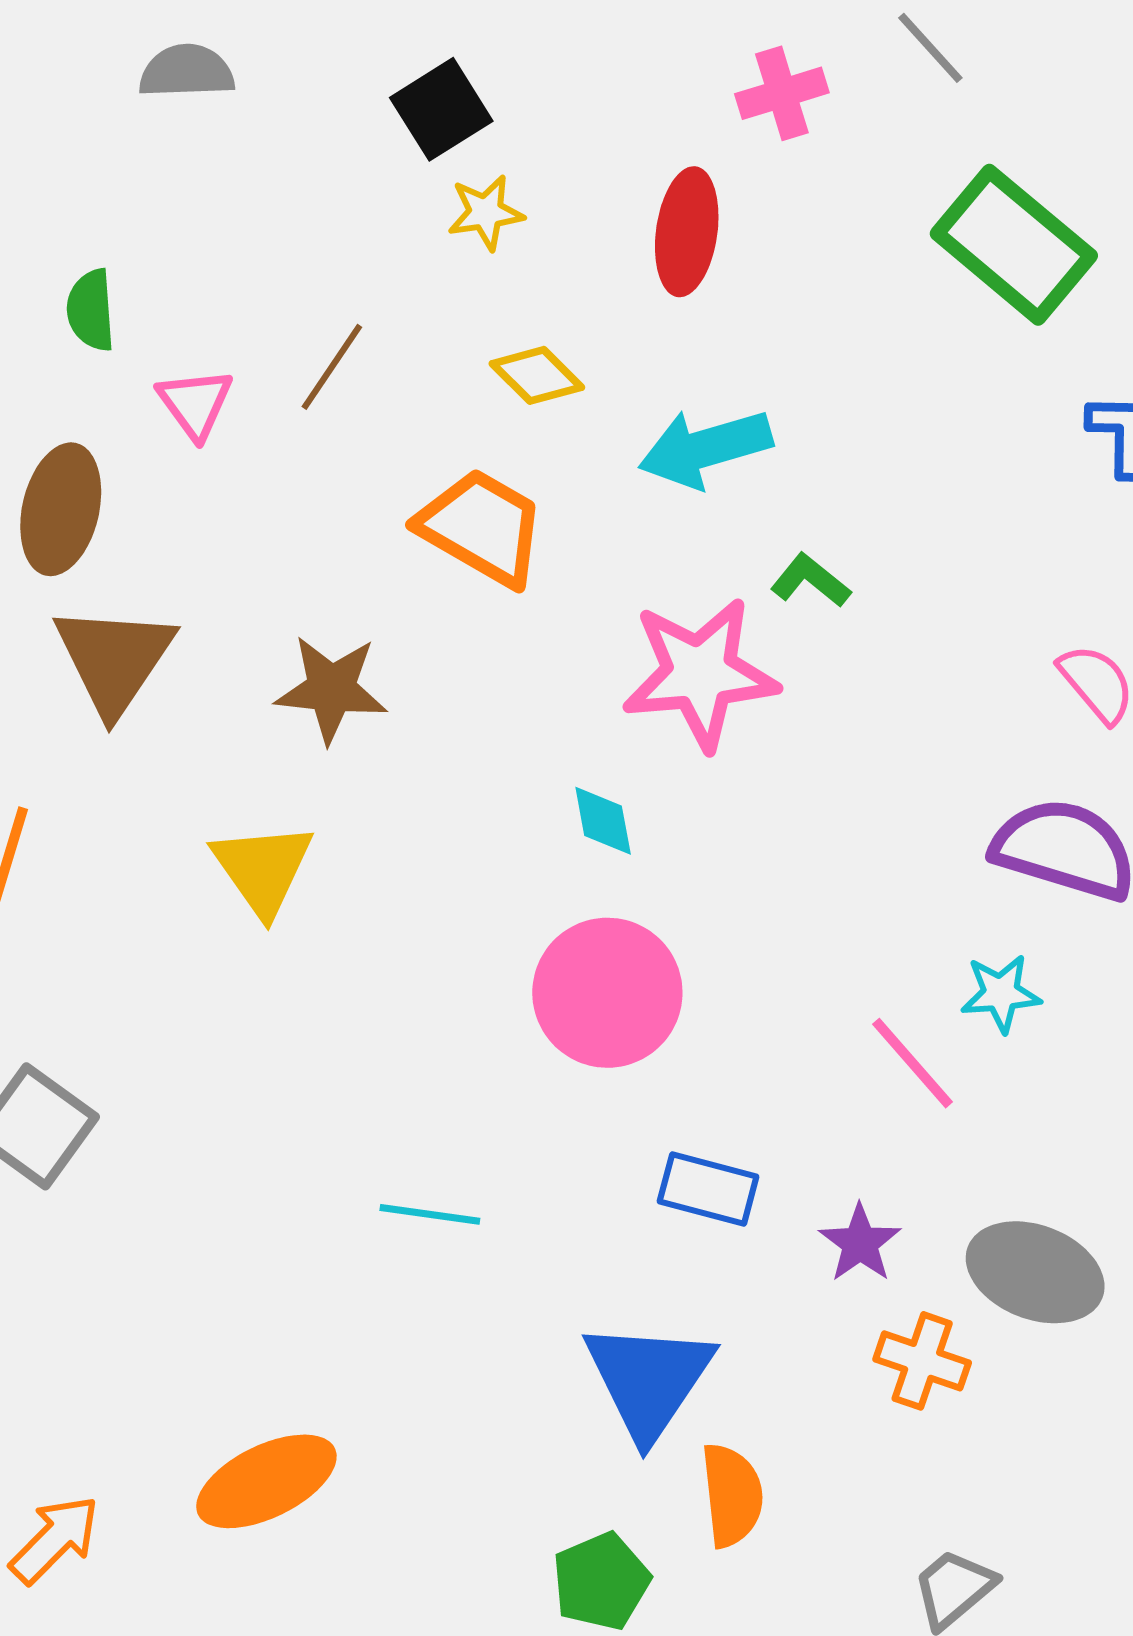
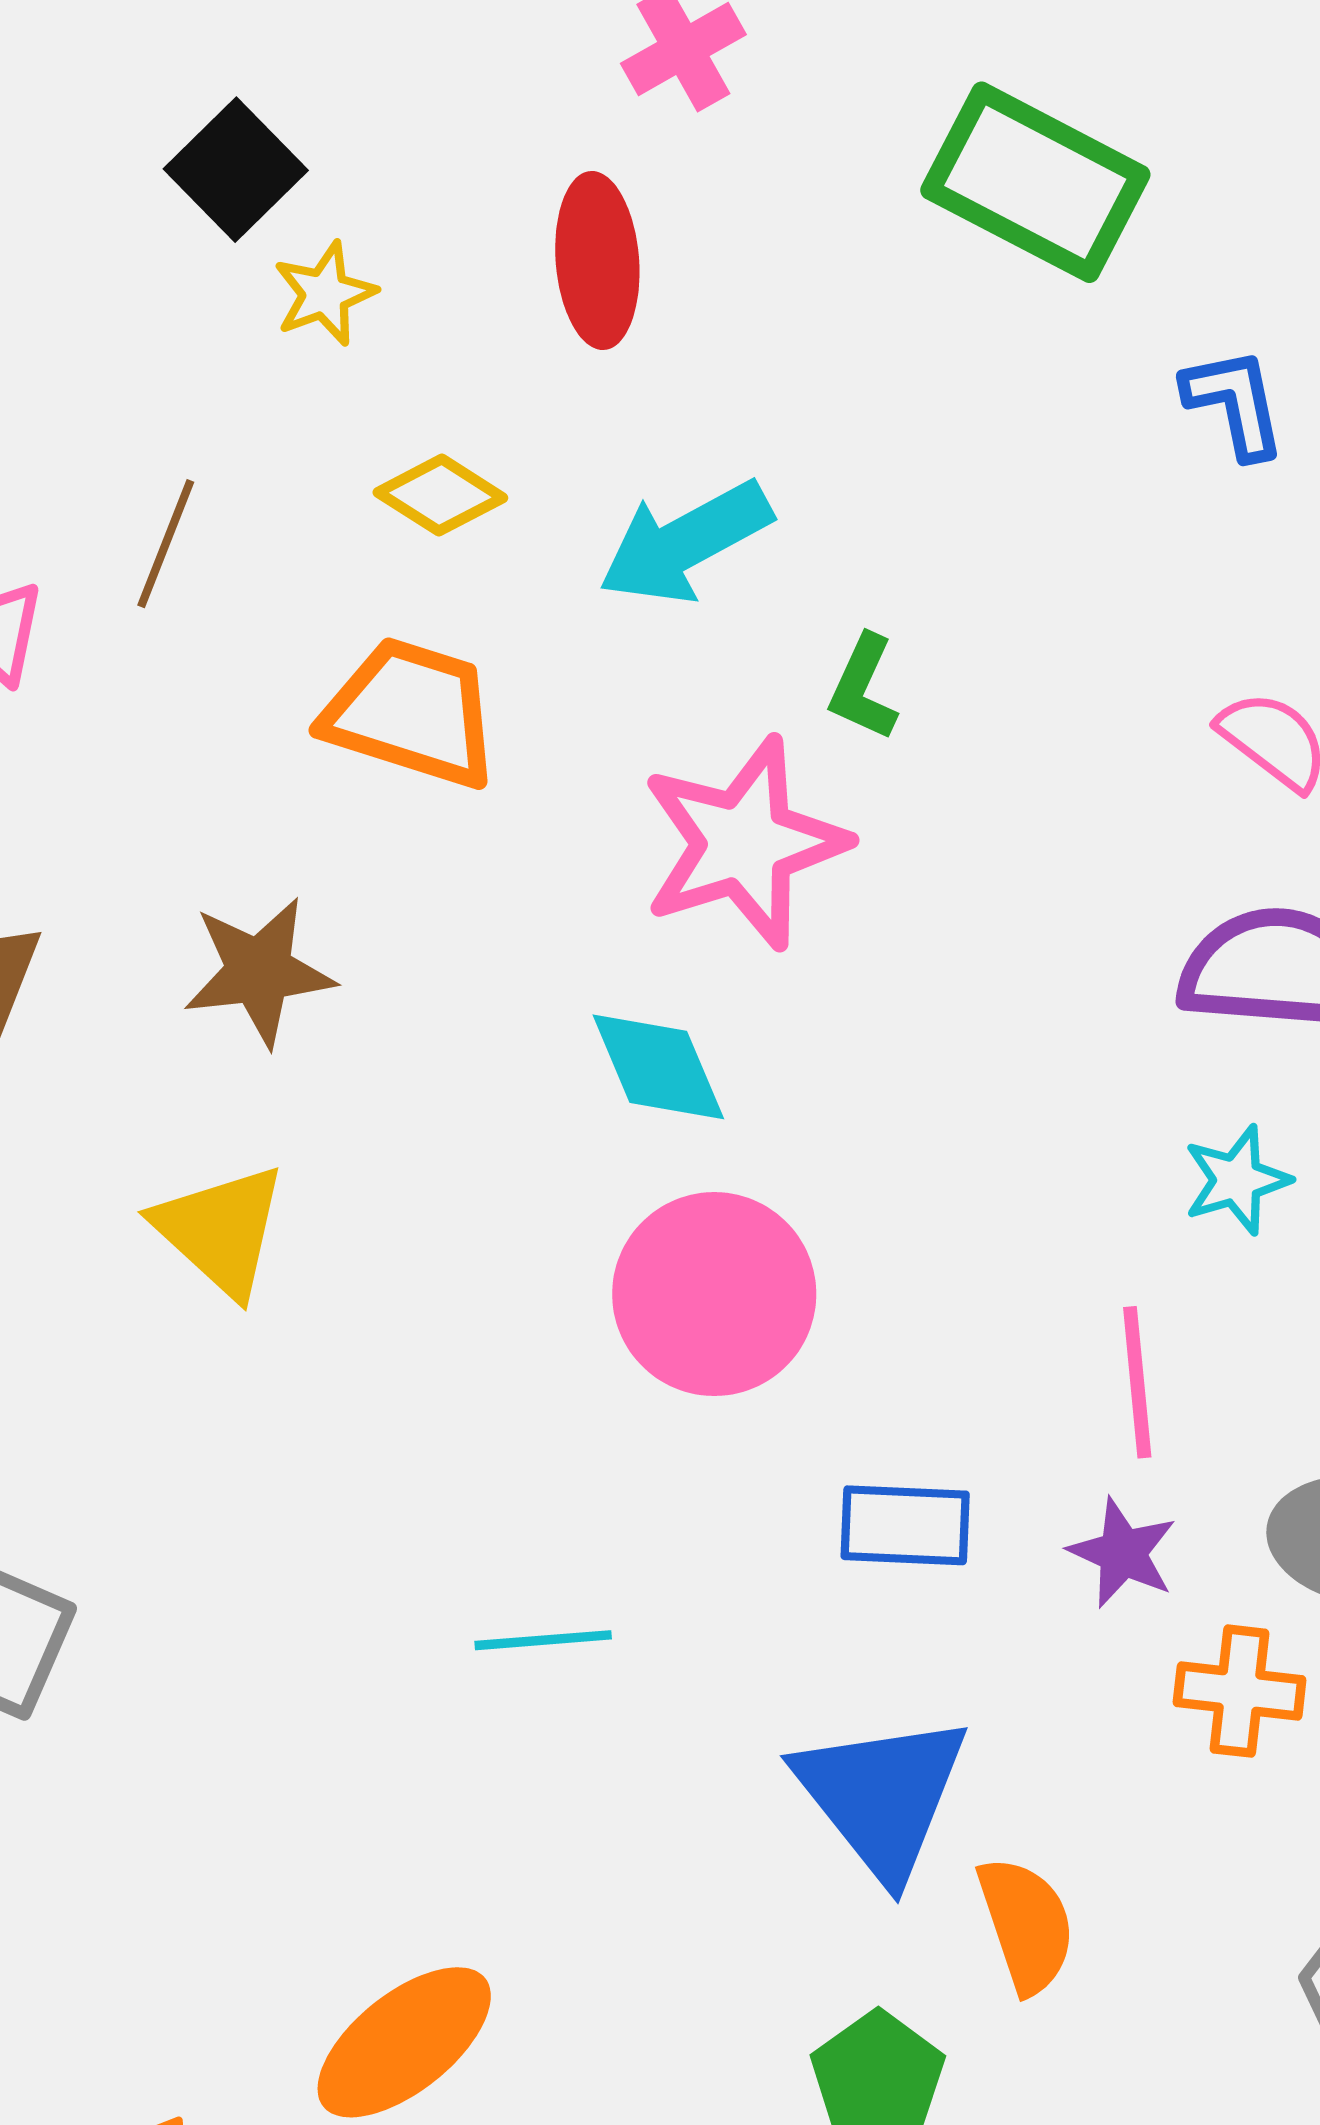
green L-shape: (810, 581) -> (863, 688), turned -92
cyan diamond: (603, 821) -> (658, 1067), size x1.4
pink line: (913, 1063) -> (1137, 1382), moved, turned 48

